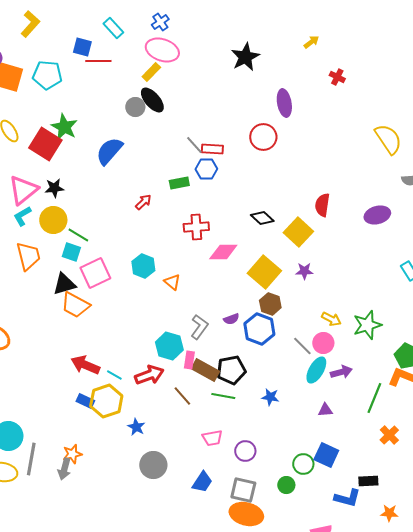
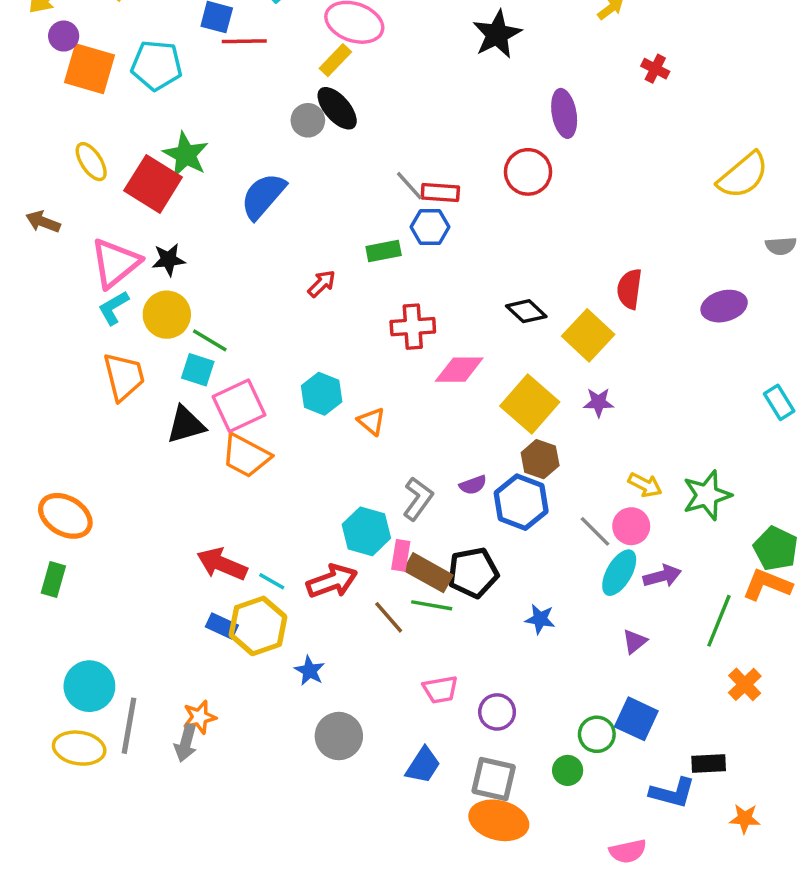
yellow semicircle: (388, 139) -> (743, 175), turned 84
orange trapezoid: (75, 305) -> (246, 456), moved
green line: (223, 396) -> (432, 605), moved
purple triangle: (325, 410) -> (635, 641), turned -35

